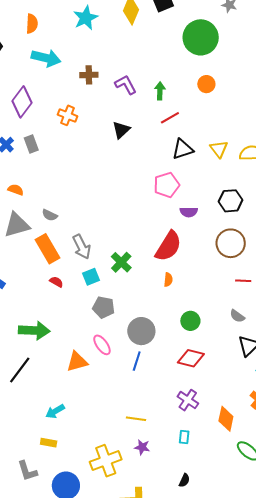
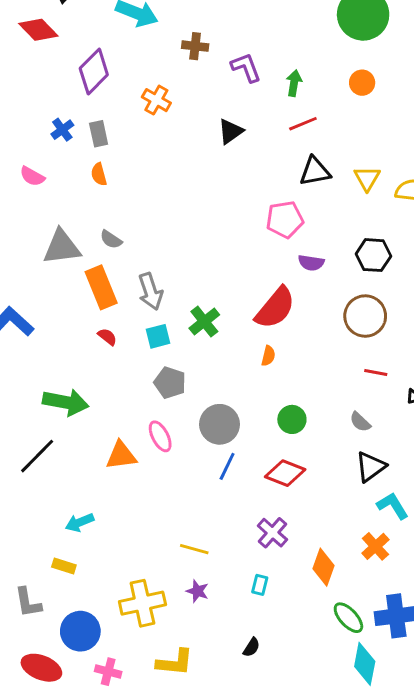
orange semicircle: (16, 190) -> (99, 174), moved, turned -133
blue line: (137, 361) -> (227, 466), moved

